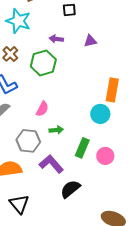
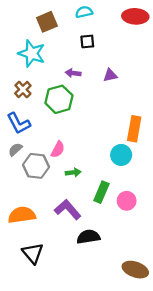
gray hexagon: (28, 141) -> (36, 166), moved
black semicircle: (70, 189) -> (88, 237), turned 30

